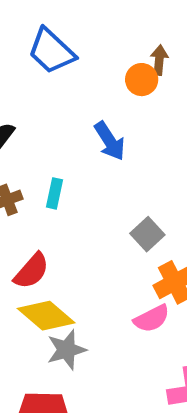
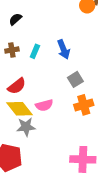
blue arrow: (110, 141) -> (64, 49), moved
pink semicircle: (152, 319) -> (44, 105), moved

